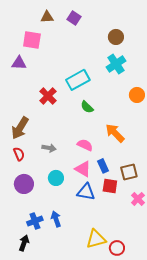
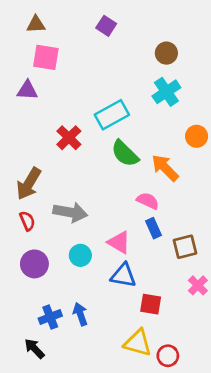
brown triangle: (47, 17) -> (36, 24), moved
green semicircle: (87, 107) -> (125, 153), size x1.5
orange arrow: (115, 133) -> (165, 168), moved
pink semicircle: (85, 145) -> (148, 201), moved
gray arrow: (49, 148) -> (70, 212), size x1.6
blue rectangle: (103, 166) -> (153, 228), moved
red square: (110, 186) -> (151, 304), moved
yellow triangle: (96, 239) -> (138, 343), turned 30
black arrow: (24, 243) -> (34, 349), turned -63

